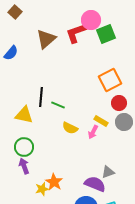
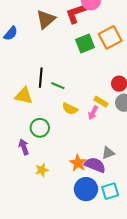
green square: (106, 34) -> (85, 43), moved
orange square: (110, 80) -> (110, 37), moved
green circle: (24, 147) -> (40, 128), moved
orange star: (54, 182) -> (78, 163), moved

